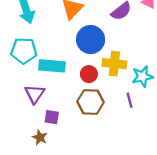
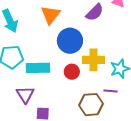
purple line: (129, 100) -> (110, 91), turned -64
brown hexagon: (91, 102) -> (91, 105), moved

